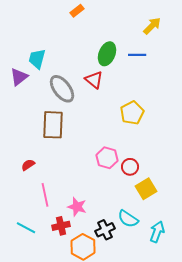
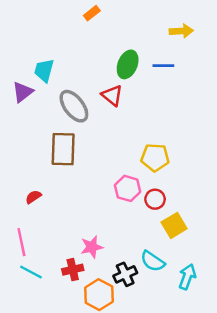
yellow arrow: (152, 26) -> (181, 31), turned 42
yellow pentagon: (132, 113) -> (155, 157), moved, turned 30
pink line: (45, 195) -> (21, 242), moved
pink star: (77, 207) -> (92, 247), turned -30

